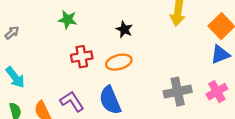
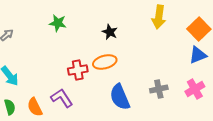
red cross: (82, 57) -> (78, 70), moved
gray cross: (178, 92) -> (159, 89), size x0.7
blue semicircle: (110, 100) -> (120, 97), moved

